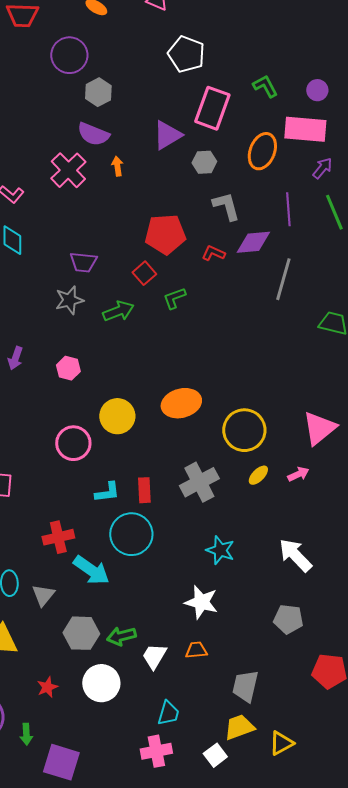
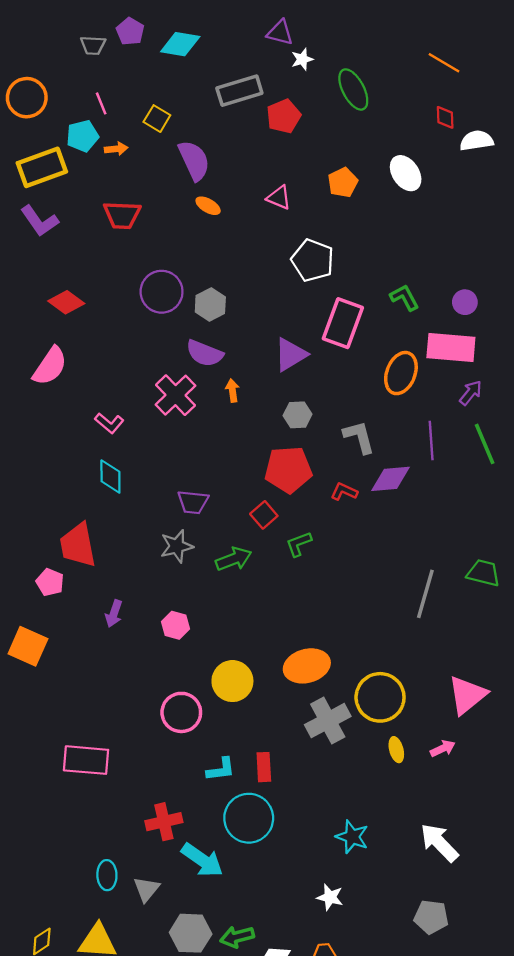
purple circle: (69, 55) -> (162, 292), moved
gray hexagon: (204, 162) -> (298, 415), moved
gray line: (283, 279) -> (425, 594), moved
yellow ellipse: (258, 475) -> (396, 750), turned -60
gray cross: (199, 482) -> (328, 721), moved
white star: (201, 602) -> (330, 897), size x0.7

